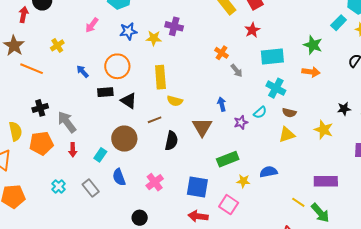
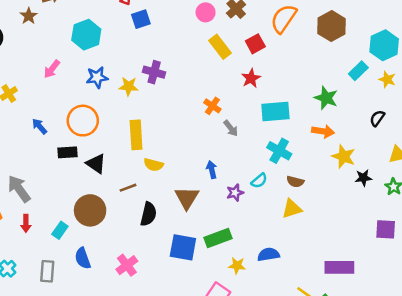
yellow star: (324, 130) -> (344, 156), moved
blue square: (197, 187) -> (183, 247), moved
gray rectangle: (91, 188) -> (47, 271), turned 42

